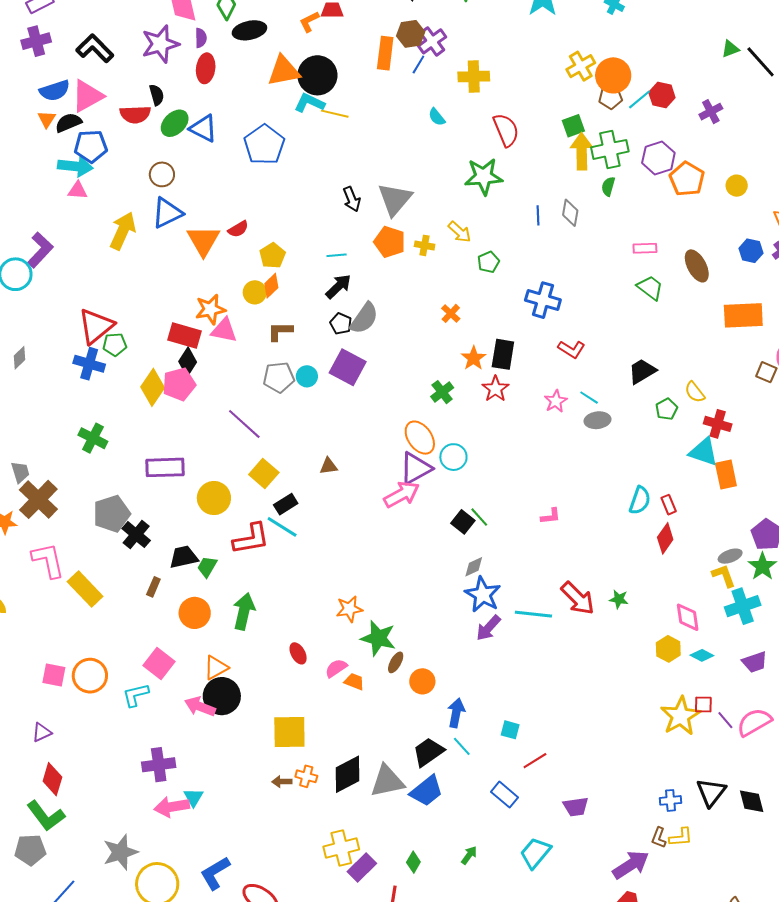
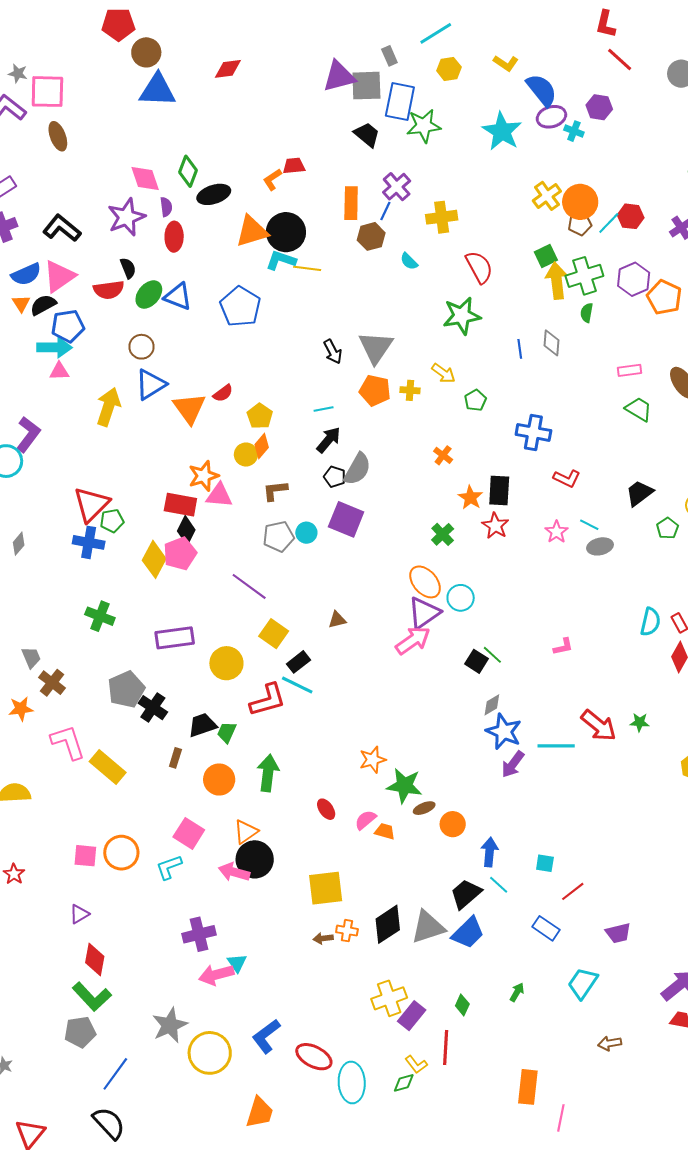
brown hexagon: (411, 34) -> (371, 236), moved
brown cross: (38, 499) -> (52, 683), size x0.7
brown ellipse: (396, 662) -> (424, 808), turned 45

